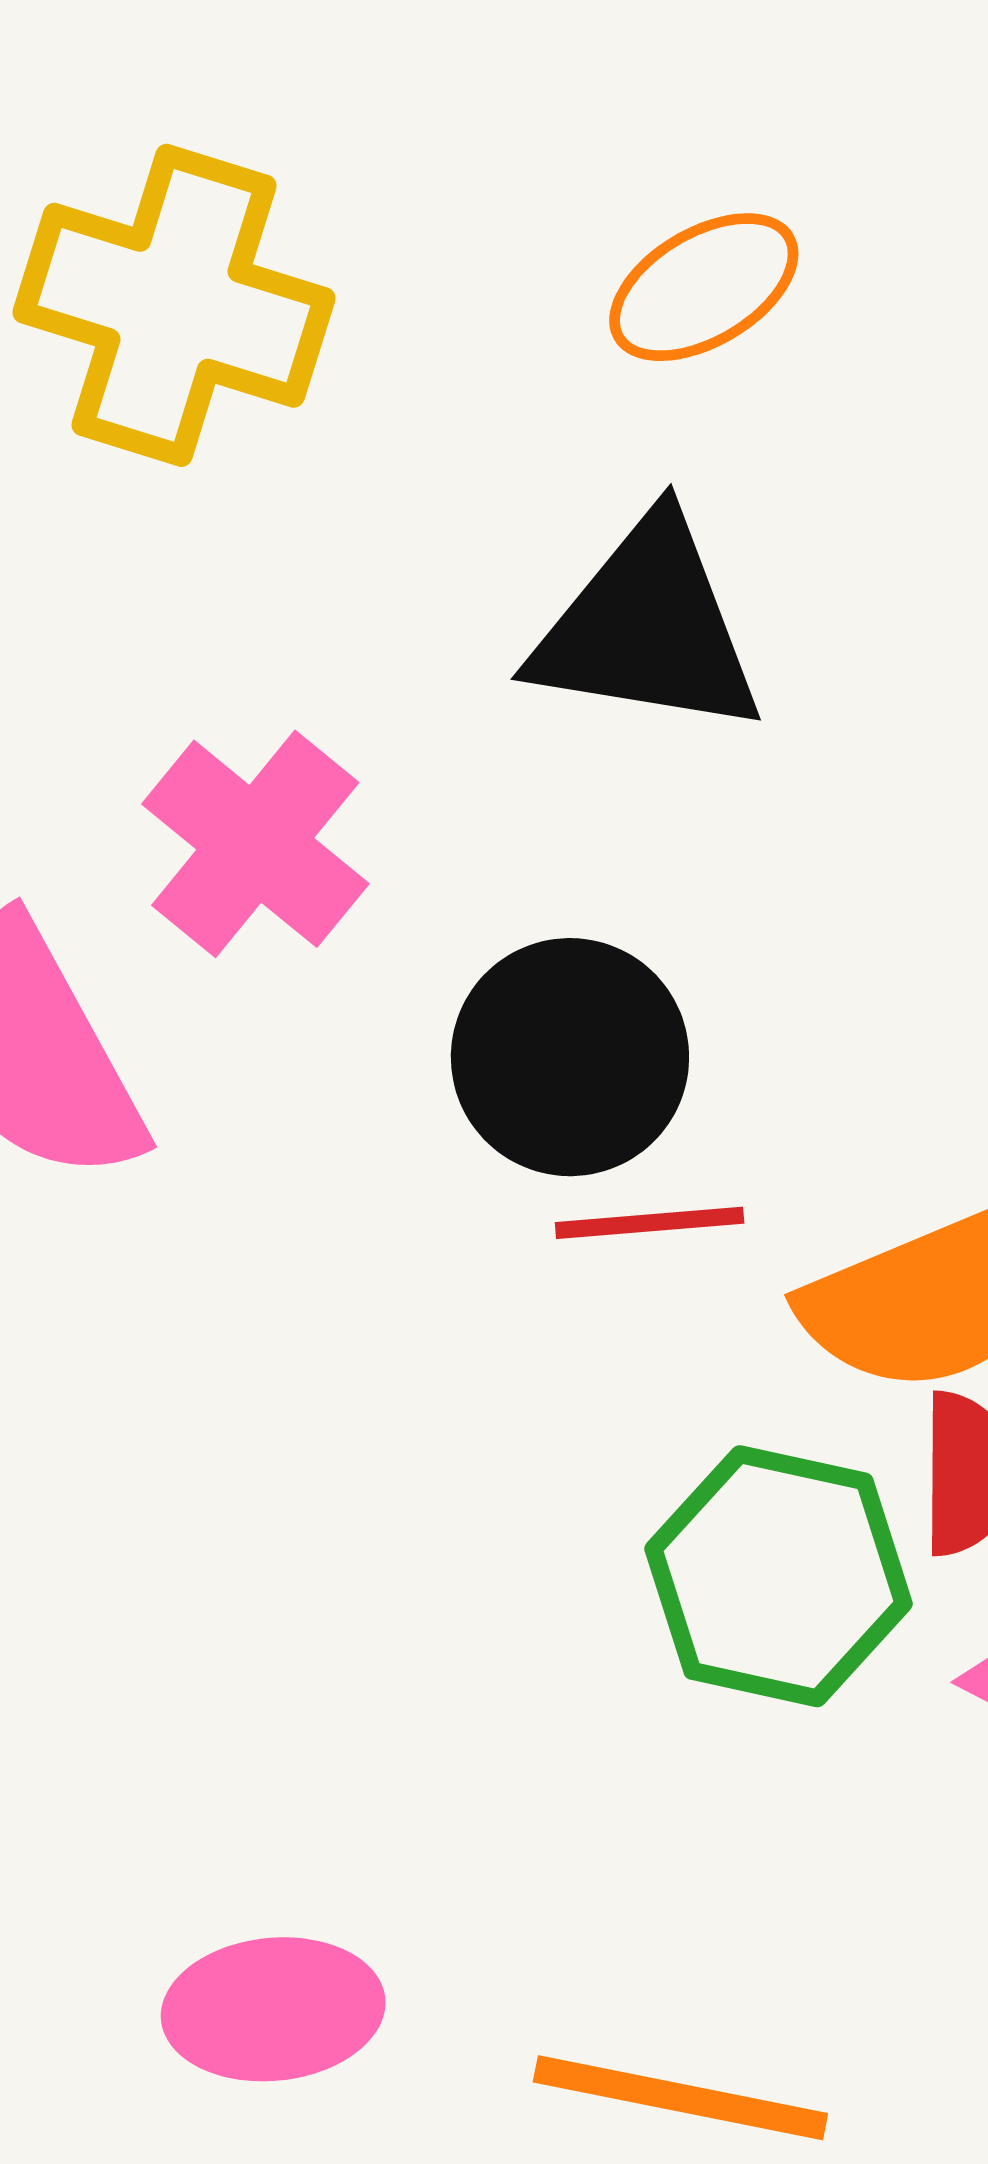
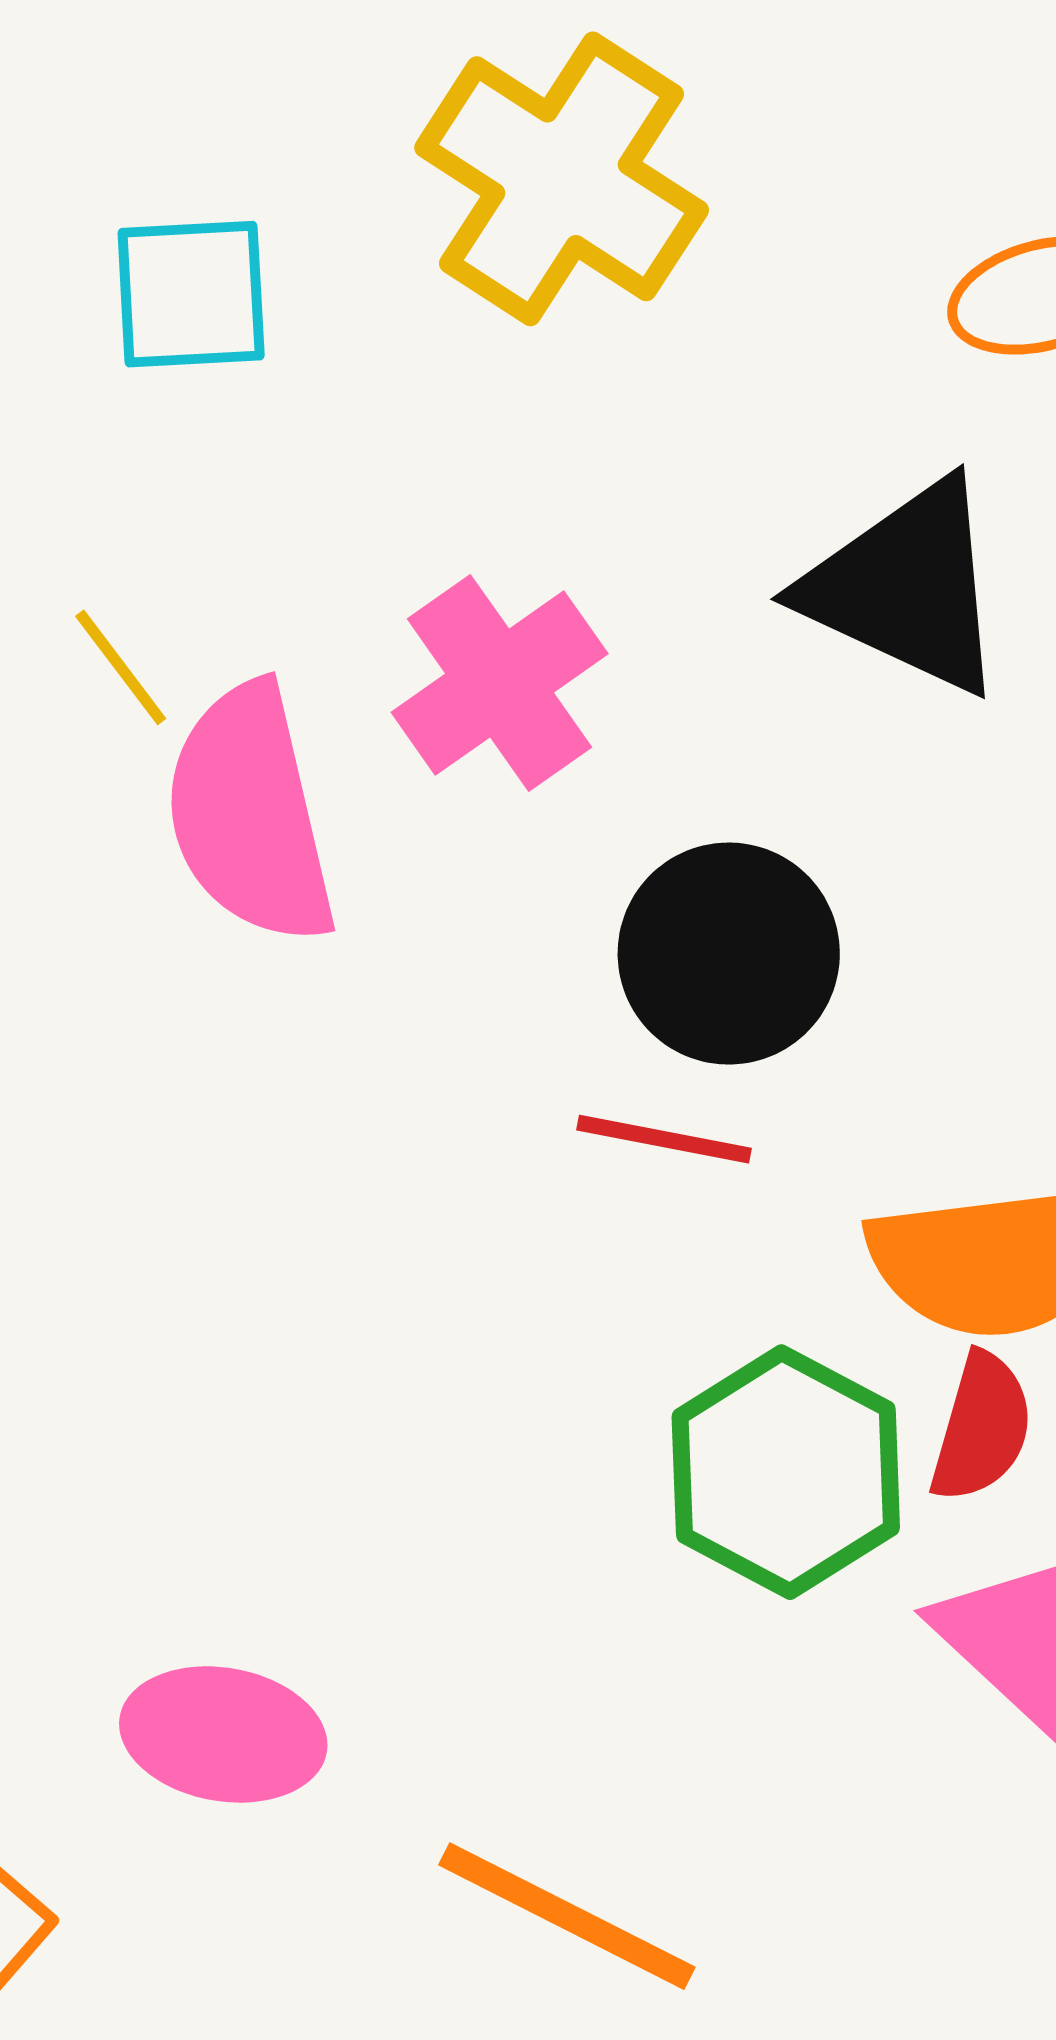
red line: (650, 1223) -> (664, 1139), moved

